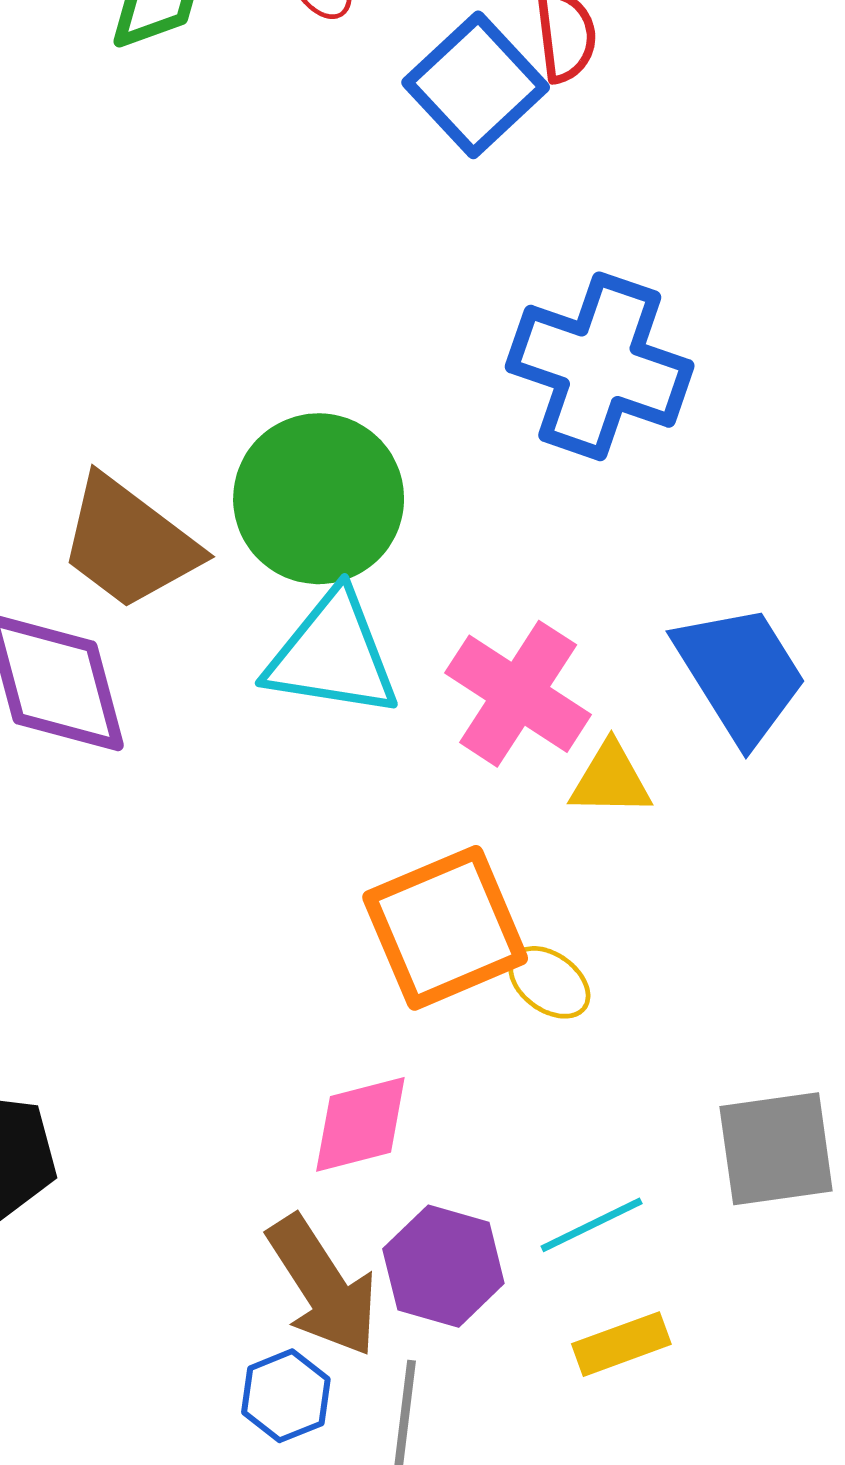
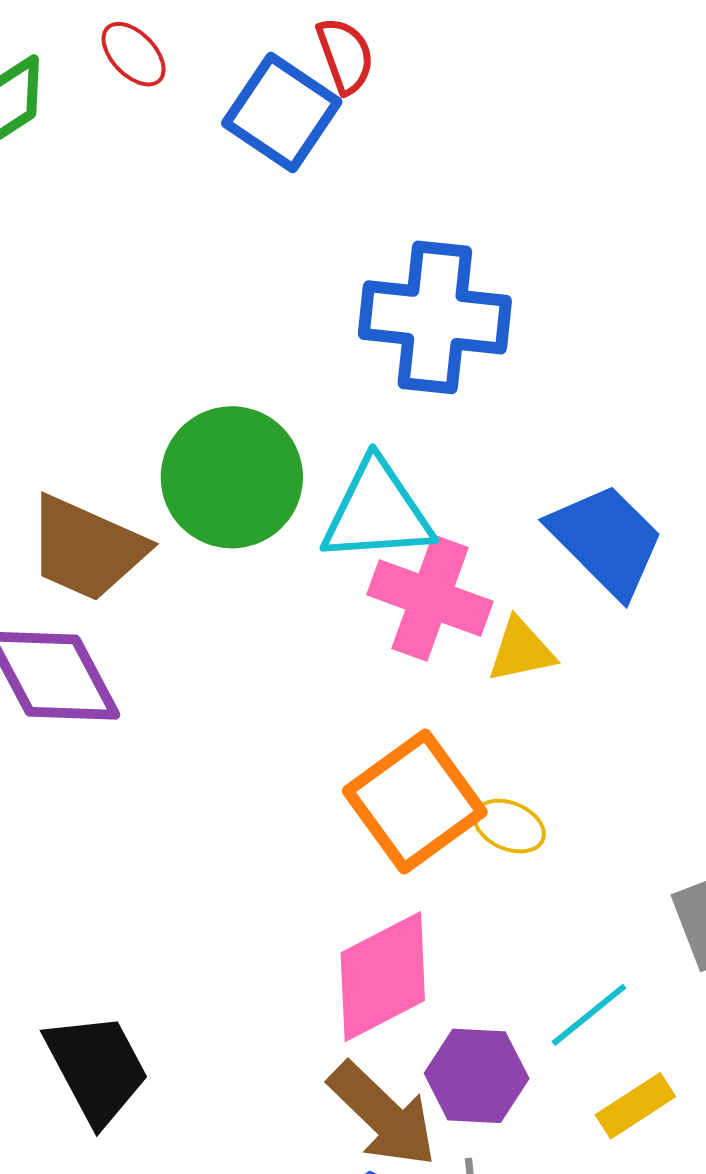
cyan triangle: (332, 655) -> (377, 512), moved
pink diamond: (360, 1124) -> (383, 977), size x1.4

